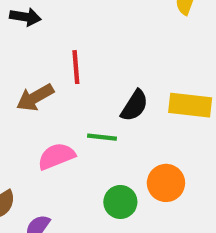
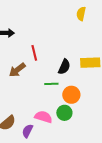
pink semicircle: (56, 156) -> (43, 117), moved, turned 48
orange circle: (166, 183) -> (71, 95), moved

